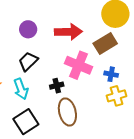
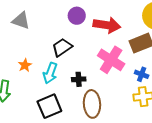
purple circle: (28, 29) -> (77, 16), moved
black cross: (57, 86) -> (79, 79), moved
cyan arrow: (21, 89) -> (50, 73), turned 30

